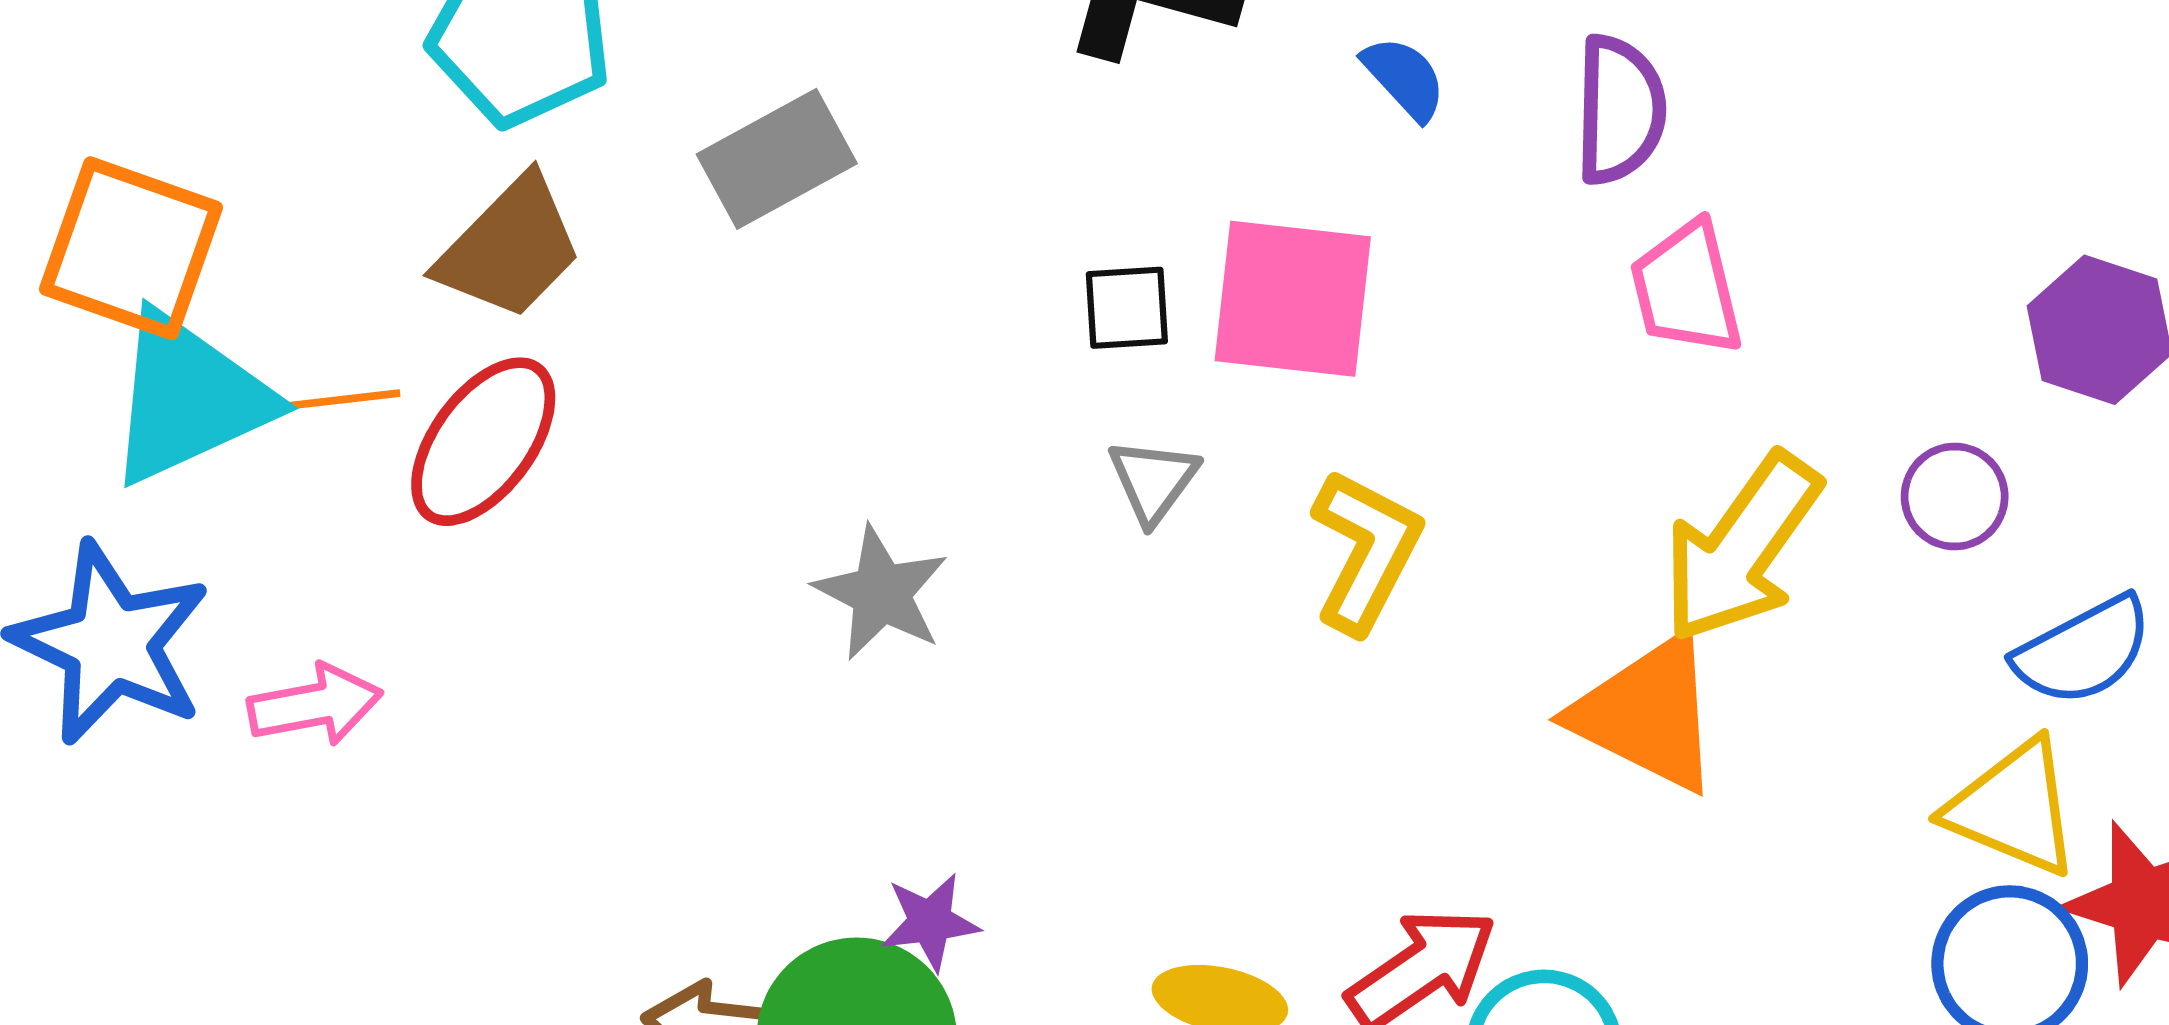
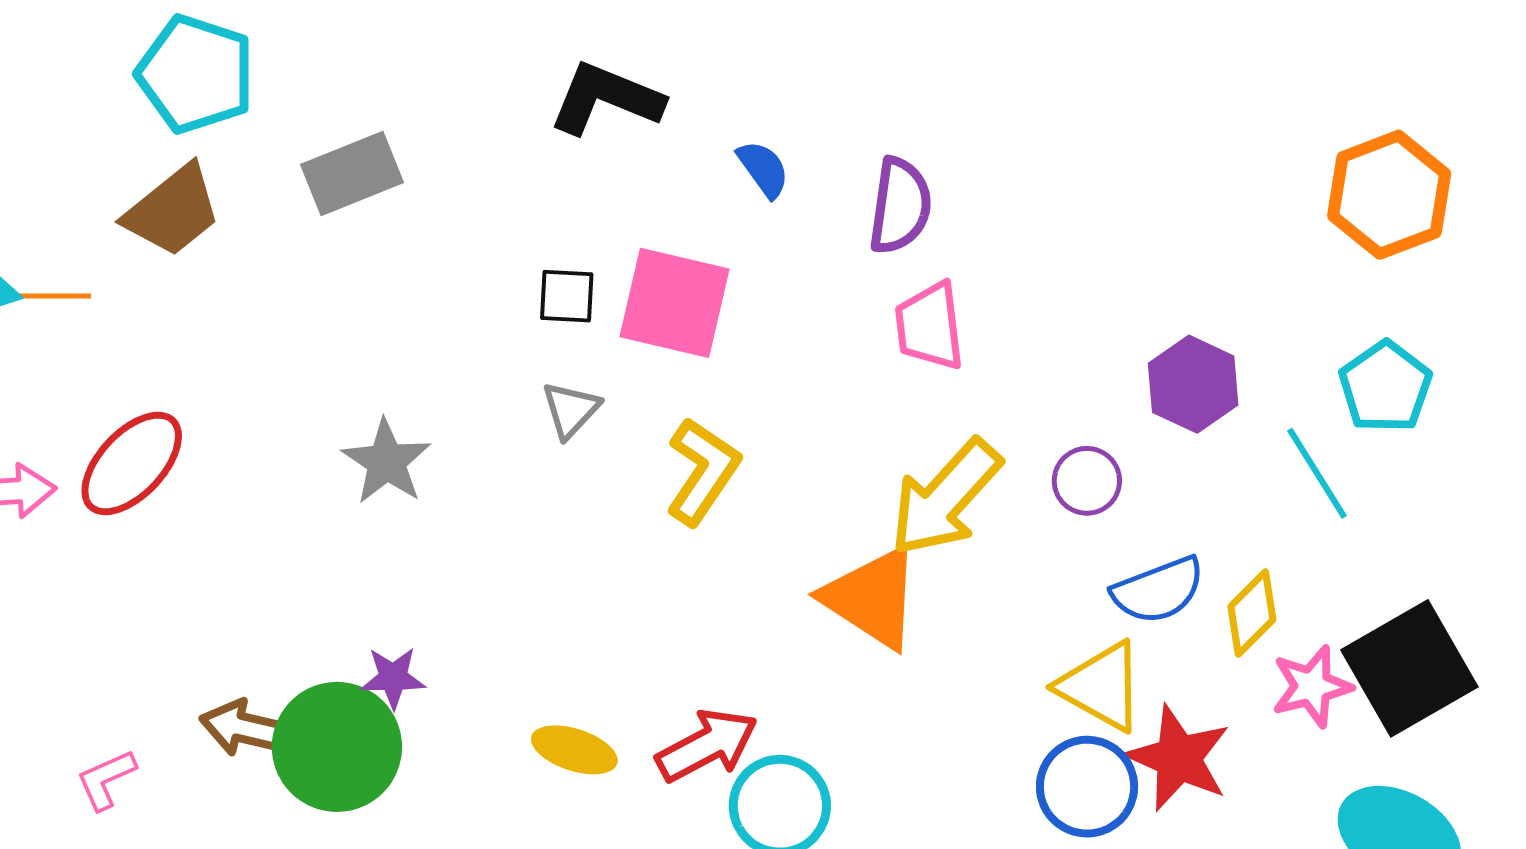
red ellipse: (483, 442) -> (132, 463), moved

